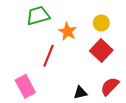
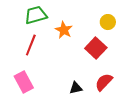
yellow circle: (101, 23) -> (108, 22), moved
red line: (49, 56) -> (31, 45), moved

